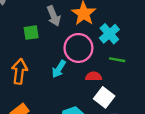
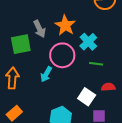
green square: (31, 33) -> (21, 44), size x1.5
red semicircle: (94, 76) -> (108, 87), moved

